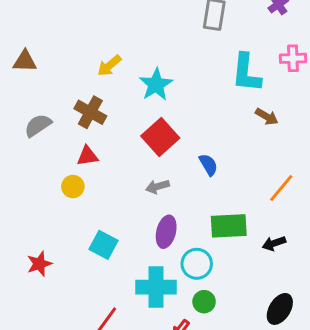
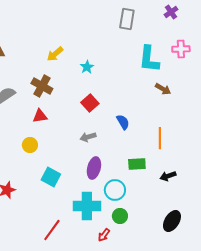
cyan star: (156, 85) -> (87, 67), size x0.6
red square: (160, 137) -> (90, 103), size x0.7
yellow circle: (73, 187) -> (30, 145), moved
orange line: (281, 188) -> (160, 138), moved, turned -40
green rectangle: (229, 226) -> (137, 164), size x0.7

